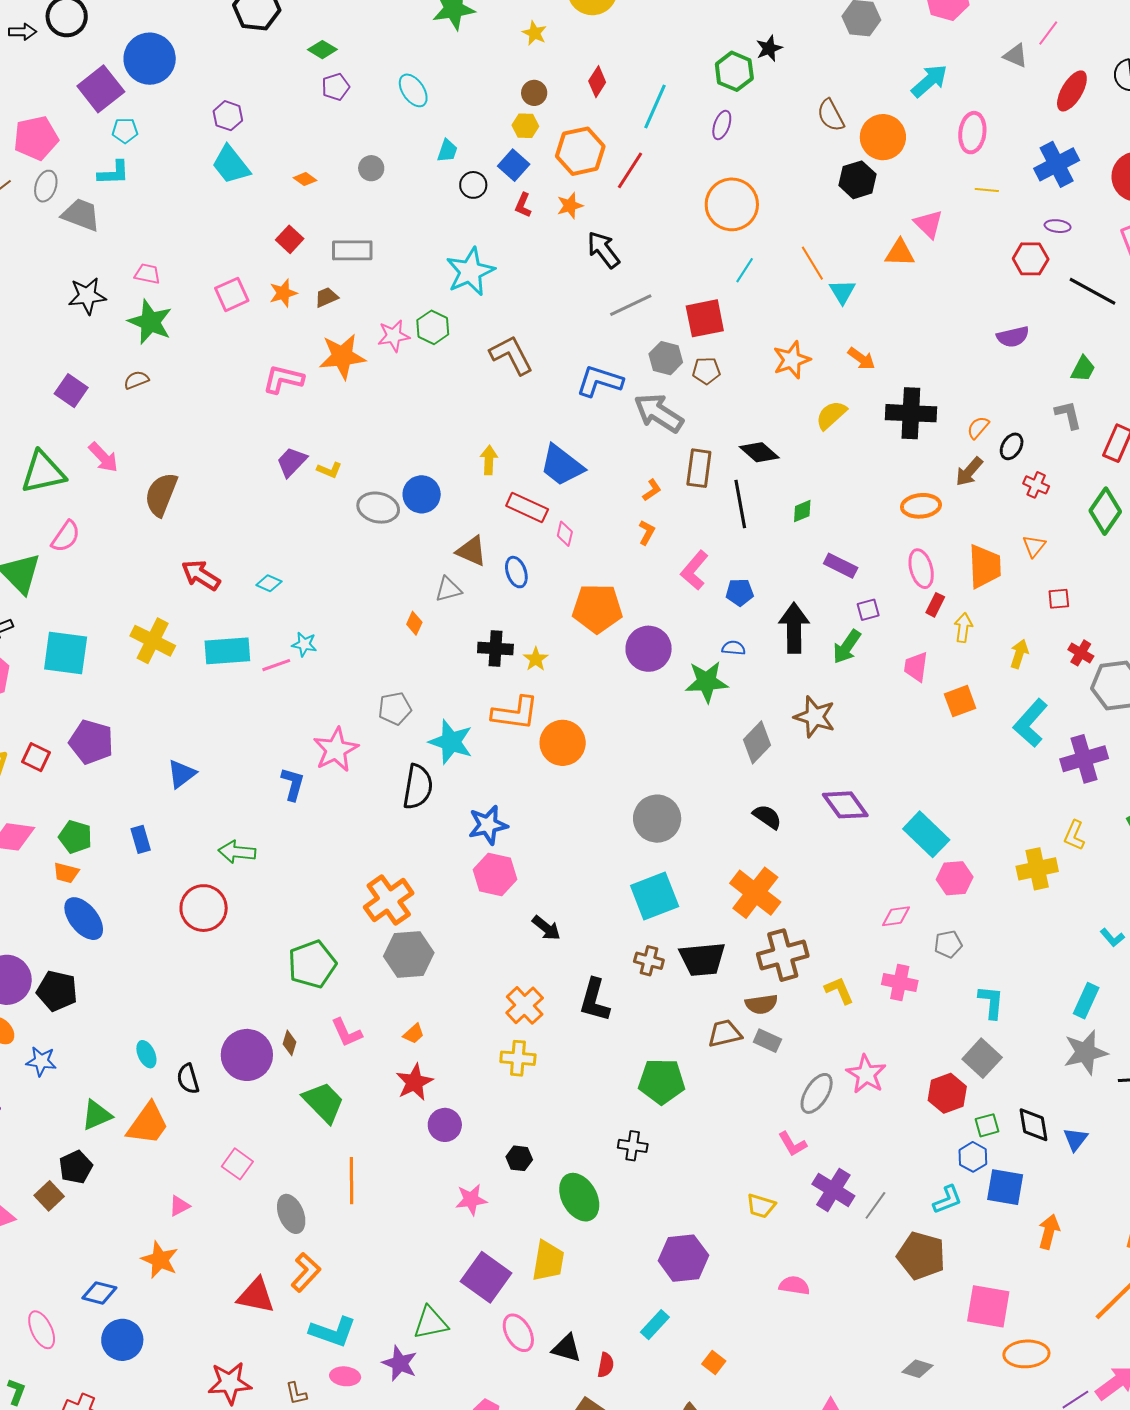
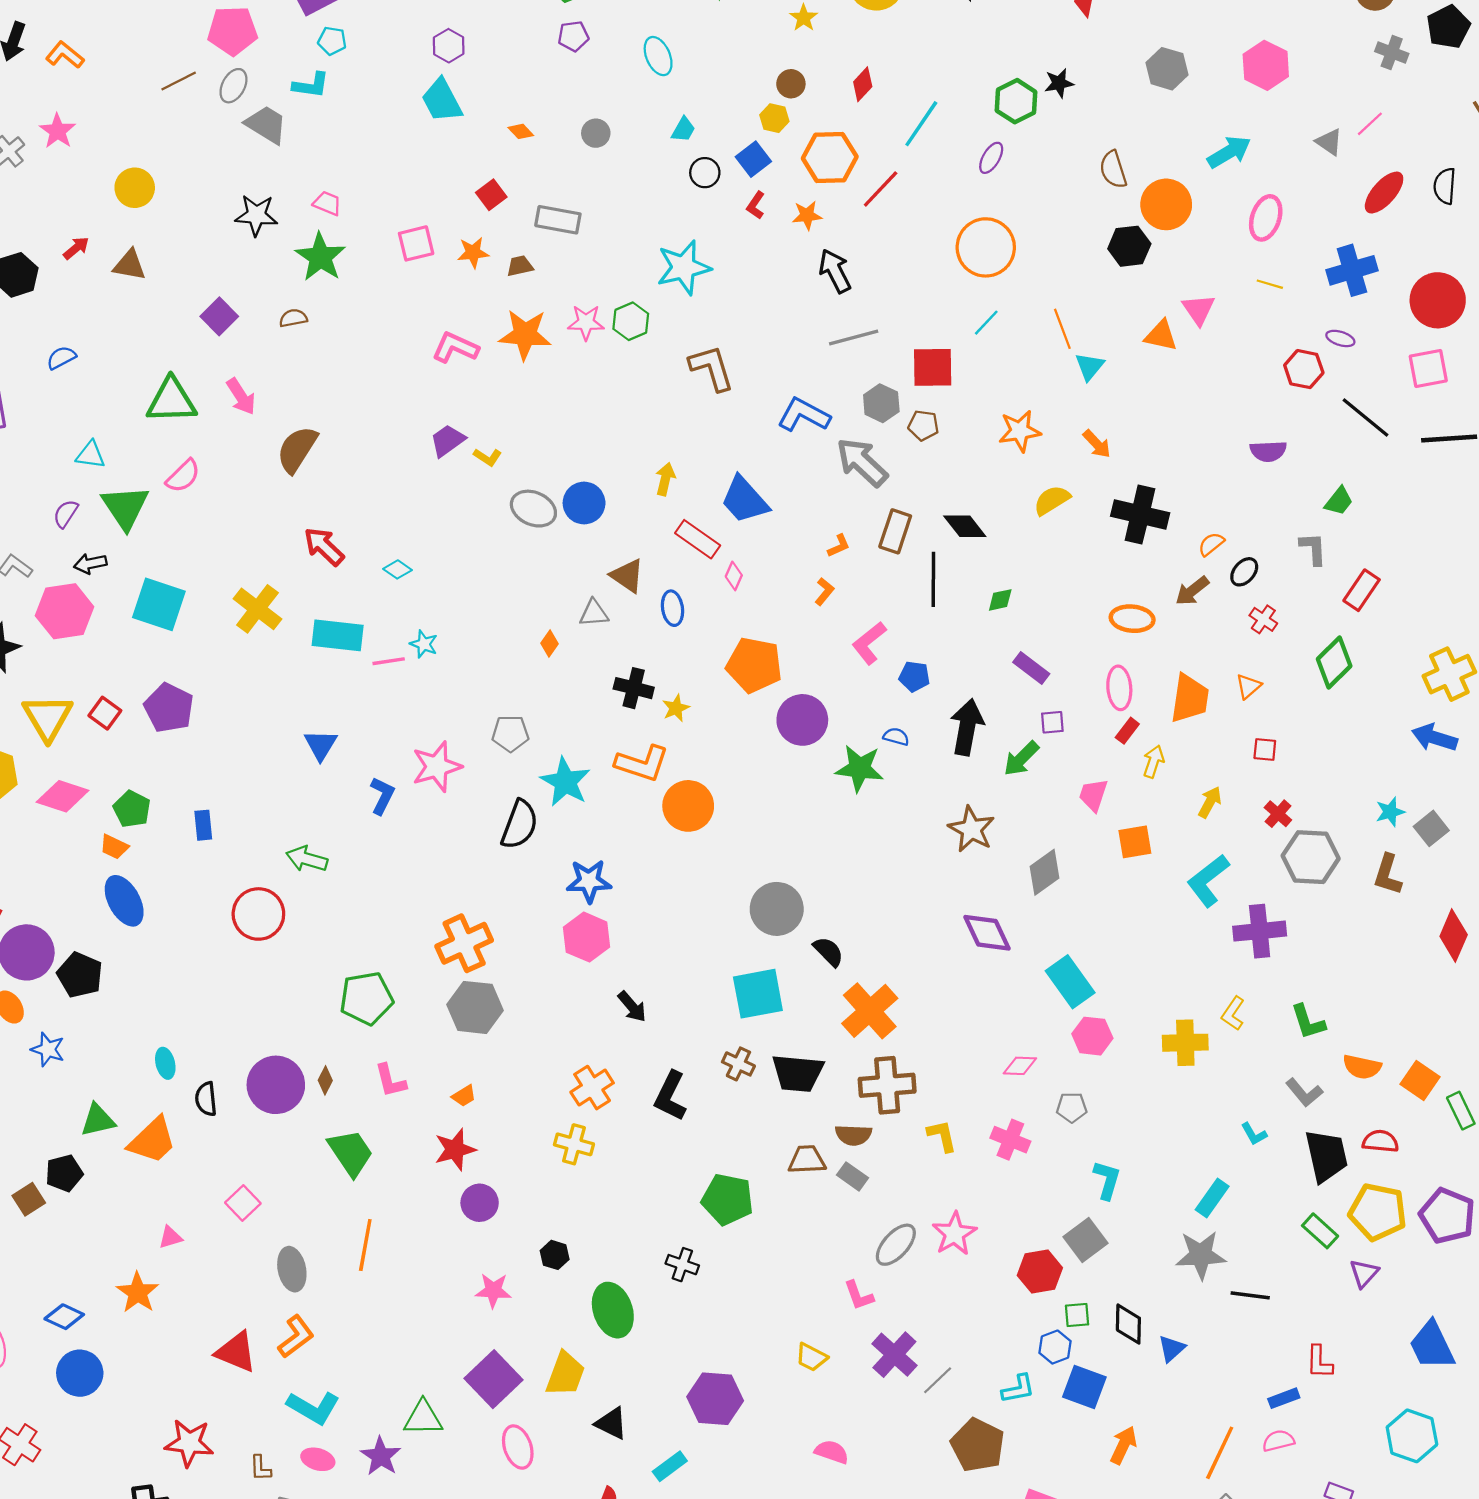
gray diamond: (757, 742) -> (1044, 872), moved
blue triangle: (182, 774) -> (321, 745), moved, turned -32
black semicircle: (767, 817) -> (828, 952), moved
black triangle: (566, 1348) -> (611, 1423), moved

